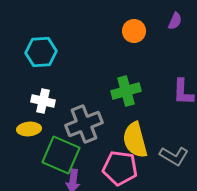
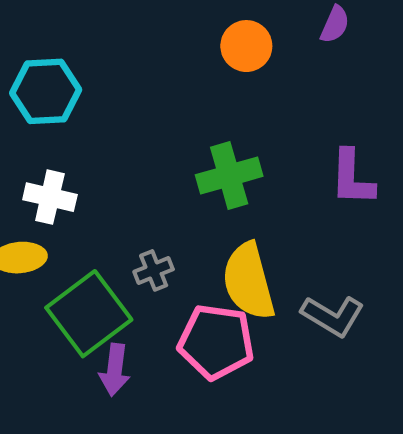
gray cross: (84, 124) -> (154, 270), moved, size x0.5
green square: (61, 155) -> (89, 314), turned 30

